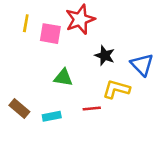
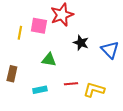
yellow line: (26, 23) -> (20, 33), moved
yellow L-shape: (116, 89) -> (94, 90), moved
brown rectangle: (19, 109) -> (12, 74), moved, turned 63

